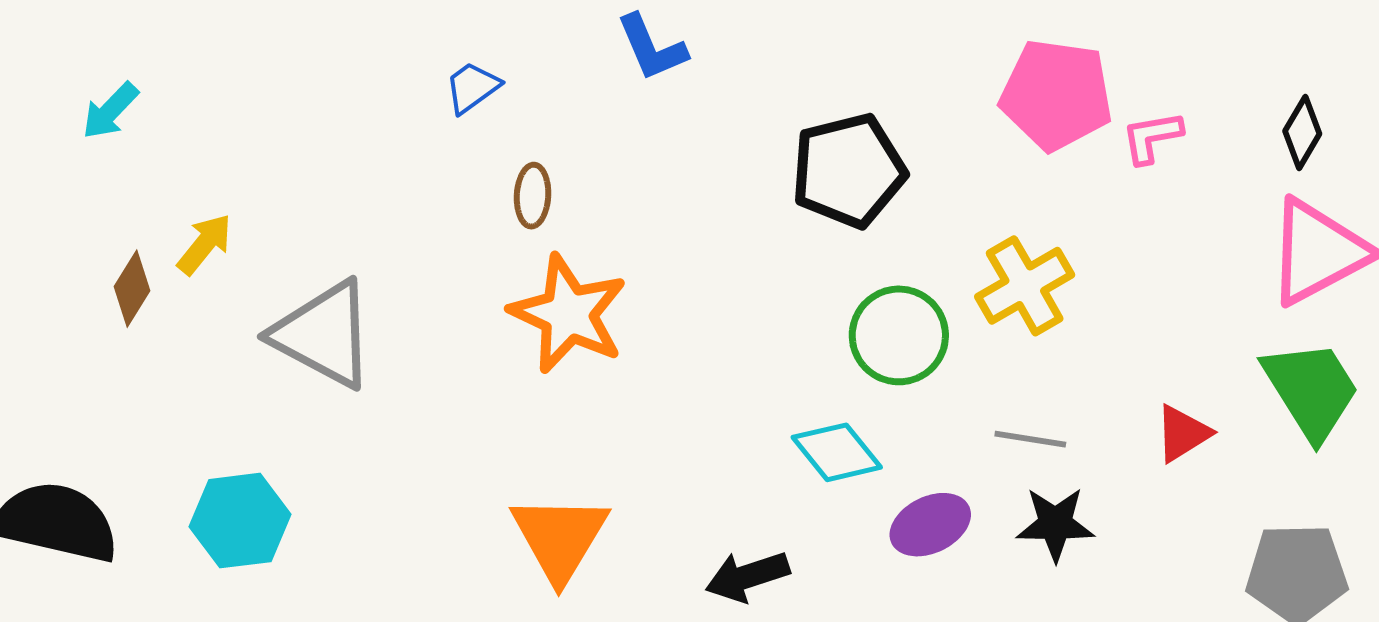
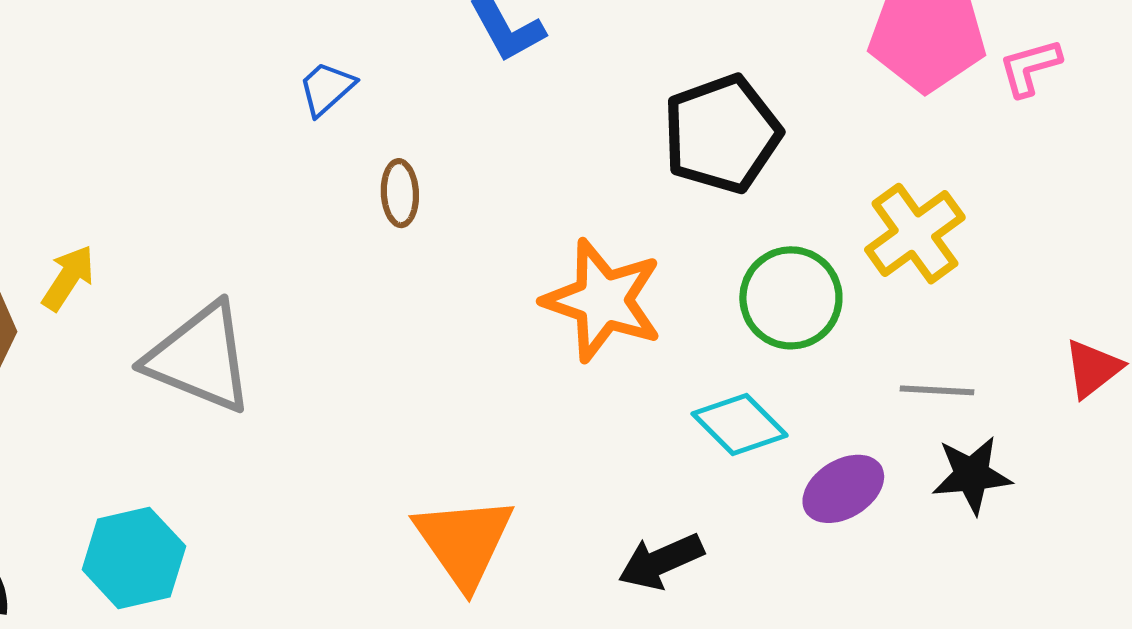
orange star: (568, 314) -> (603, 300), moved

